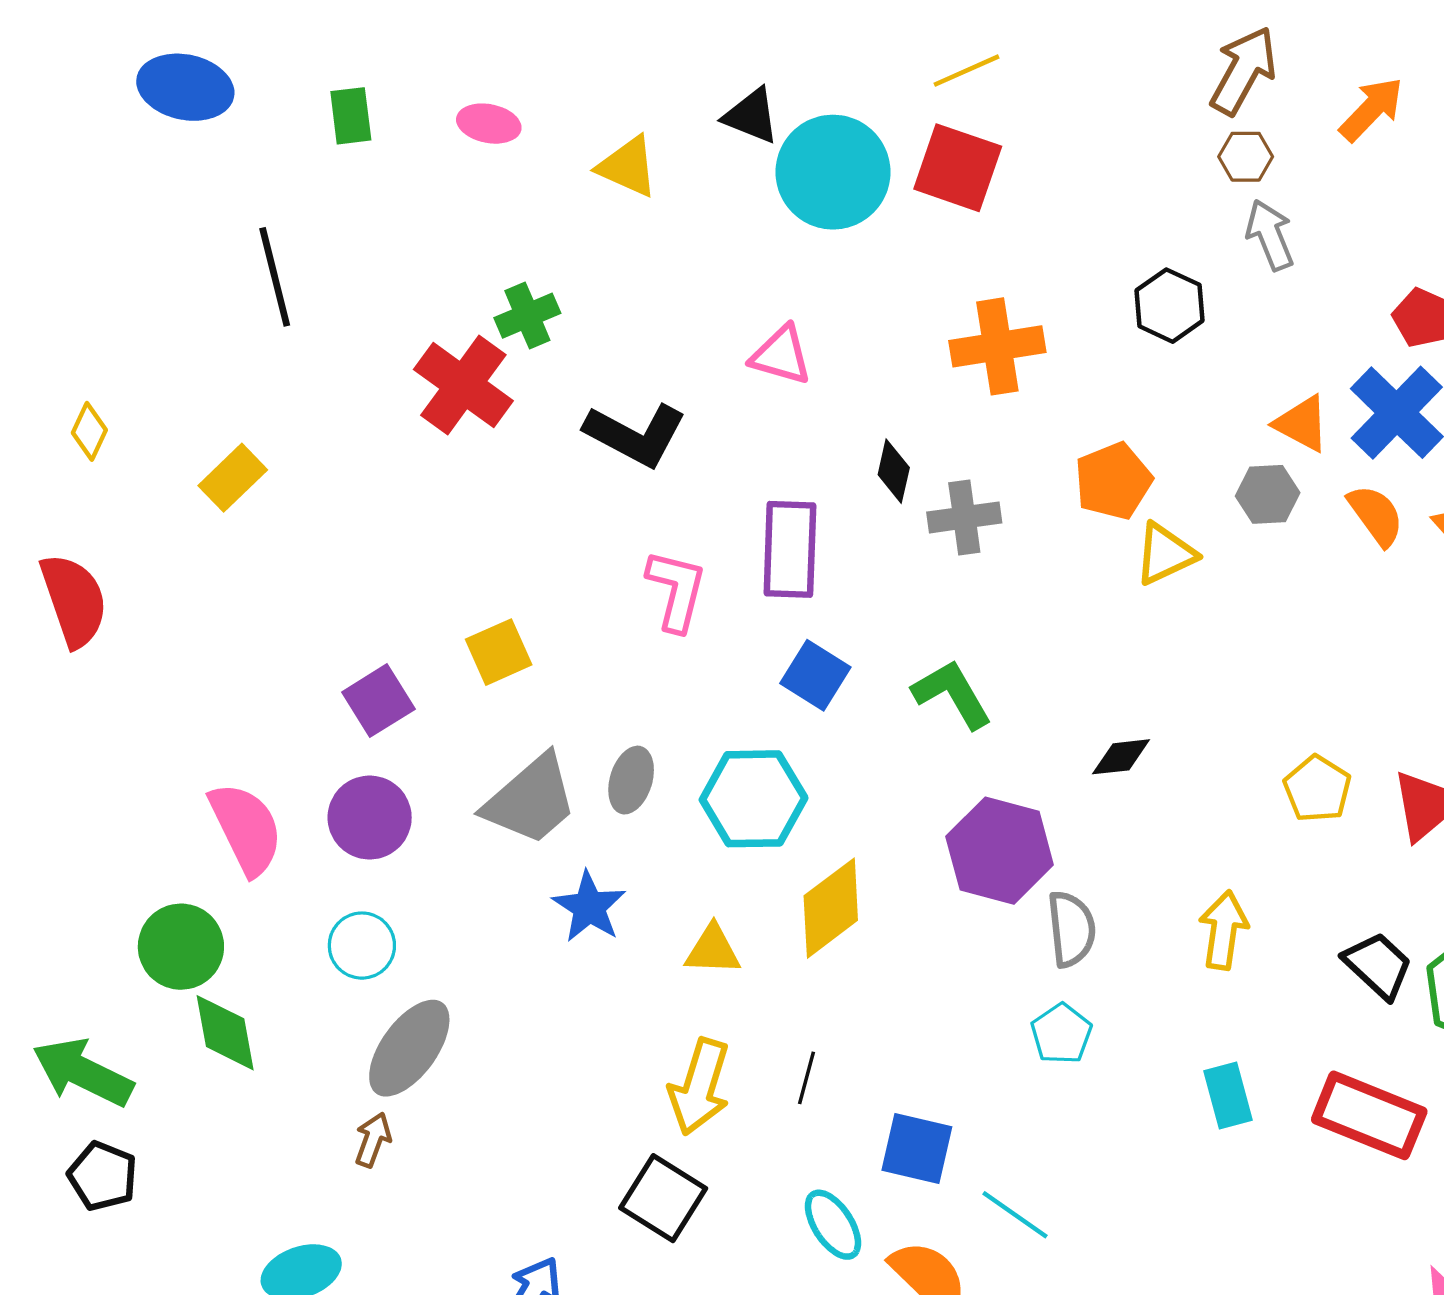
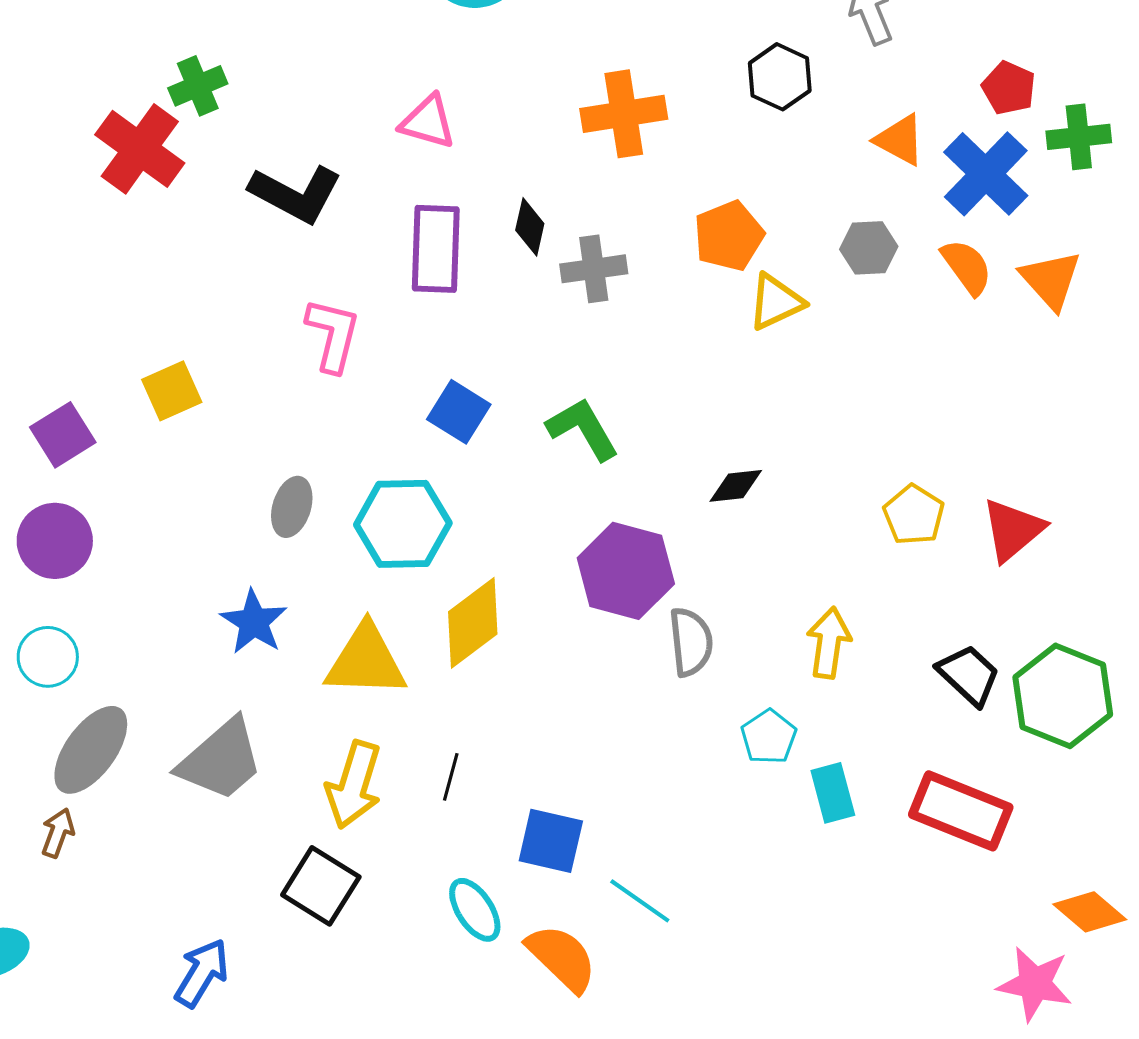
orange triangle: (1302, 424) -> (900, 140), moved
purple rectangle: (790, 549) -> (436, 249), moved
gray trapezoid: (531, 800) -> (221, 760), moved
yellow triangle: (713, 950) -> (366, 661), size x1.6
cyan pentagon: (1061, 1034) -> (769, 737), moved

